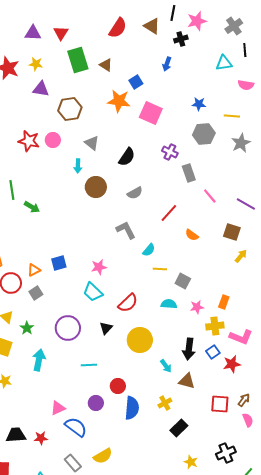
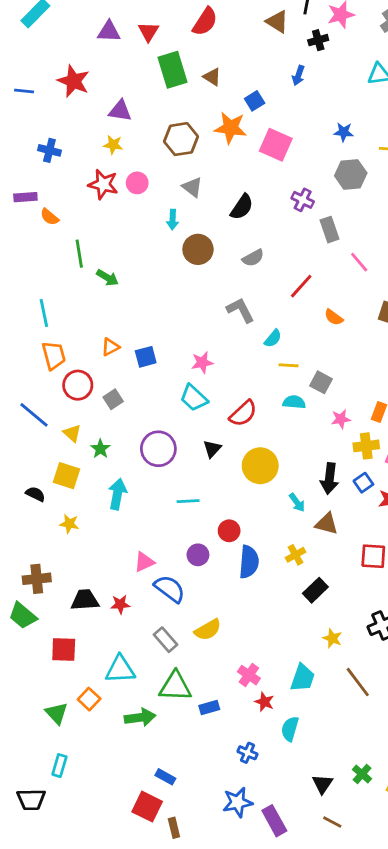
red semicircle: (118, 28) -> (205, 22), moved
yellow star: (36, 64) -> (113, 145), moved
brown hexagon: (70, 109) -> (181, 139), moved
orange triangle: (34, 270) -> (110, 347), moved
cyan semicircle: (169, 304) -> (294, 402), moved

